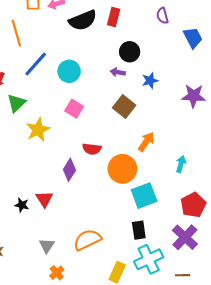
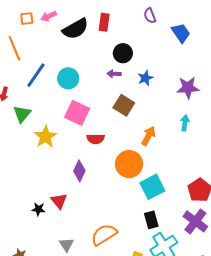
pink square: (74, 109) -> (77, 113), size x1.4
red semicircle: (92, 149) -> (96, 139), moved
cyan arrow: (181, 164) -> (185, 123), moved

